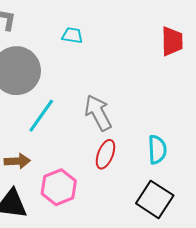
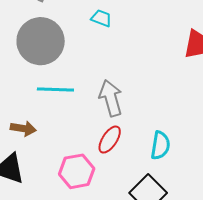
cyan line: (41, 116) -> (55, 89), turned 45
pink hexagon: (59, 187) -> (77, 171), moved

